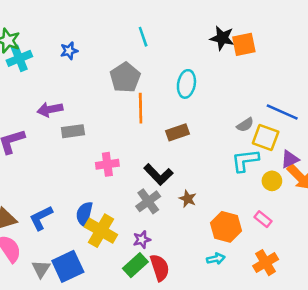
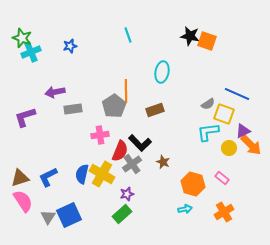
orange square: (244, 44) -> (207, 41), turned 30
gray pentagon: (125, 78) -> (114, 106), moved
yellow cross: (101, 231) -> (102, 174), moved
red semicircle: (160, 268) -> (120, 151), moved, turned 40

